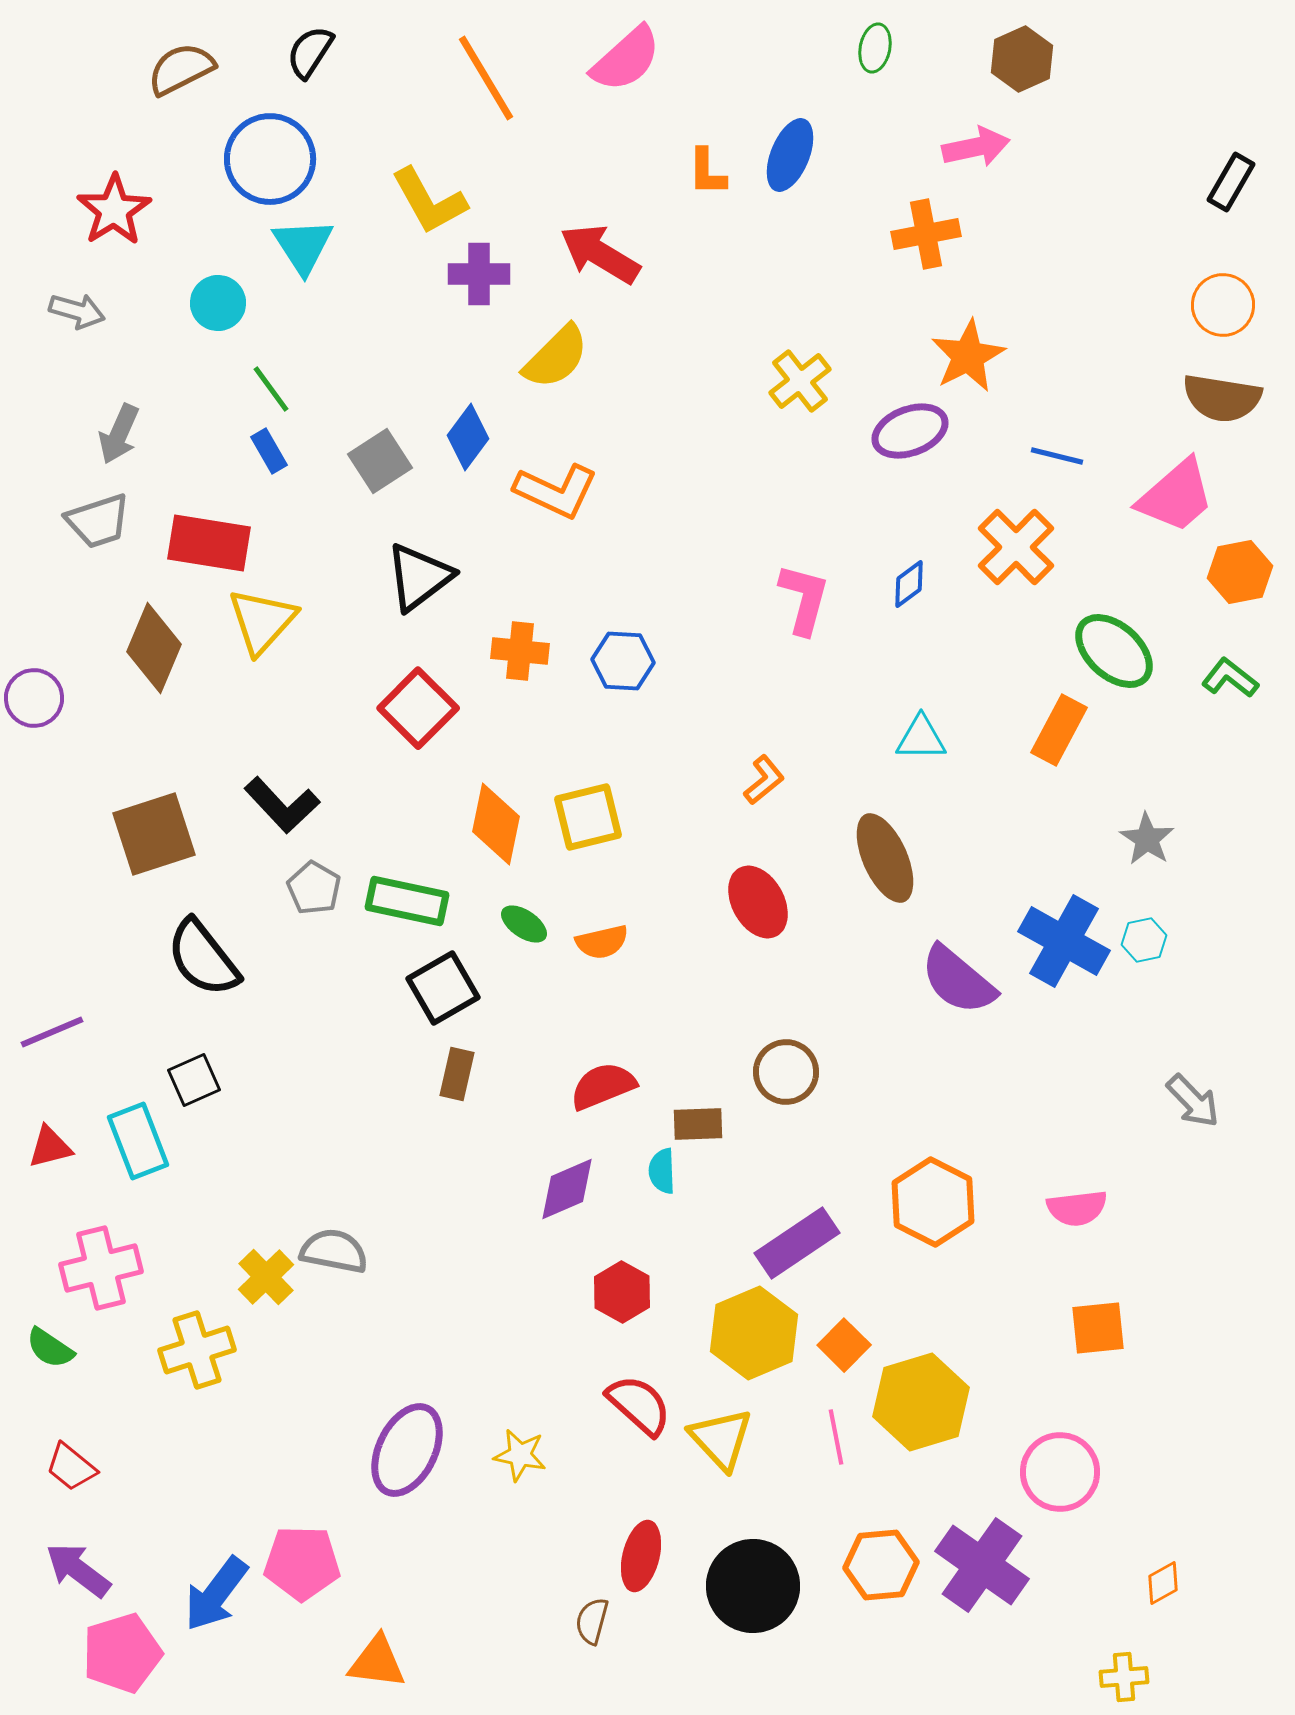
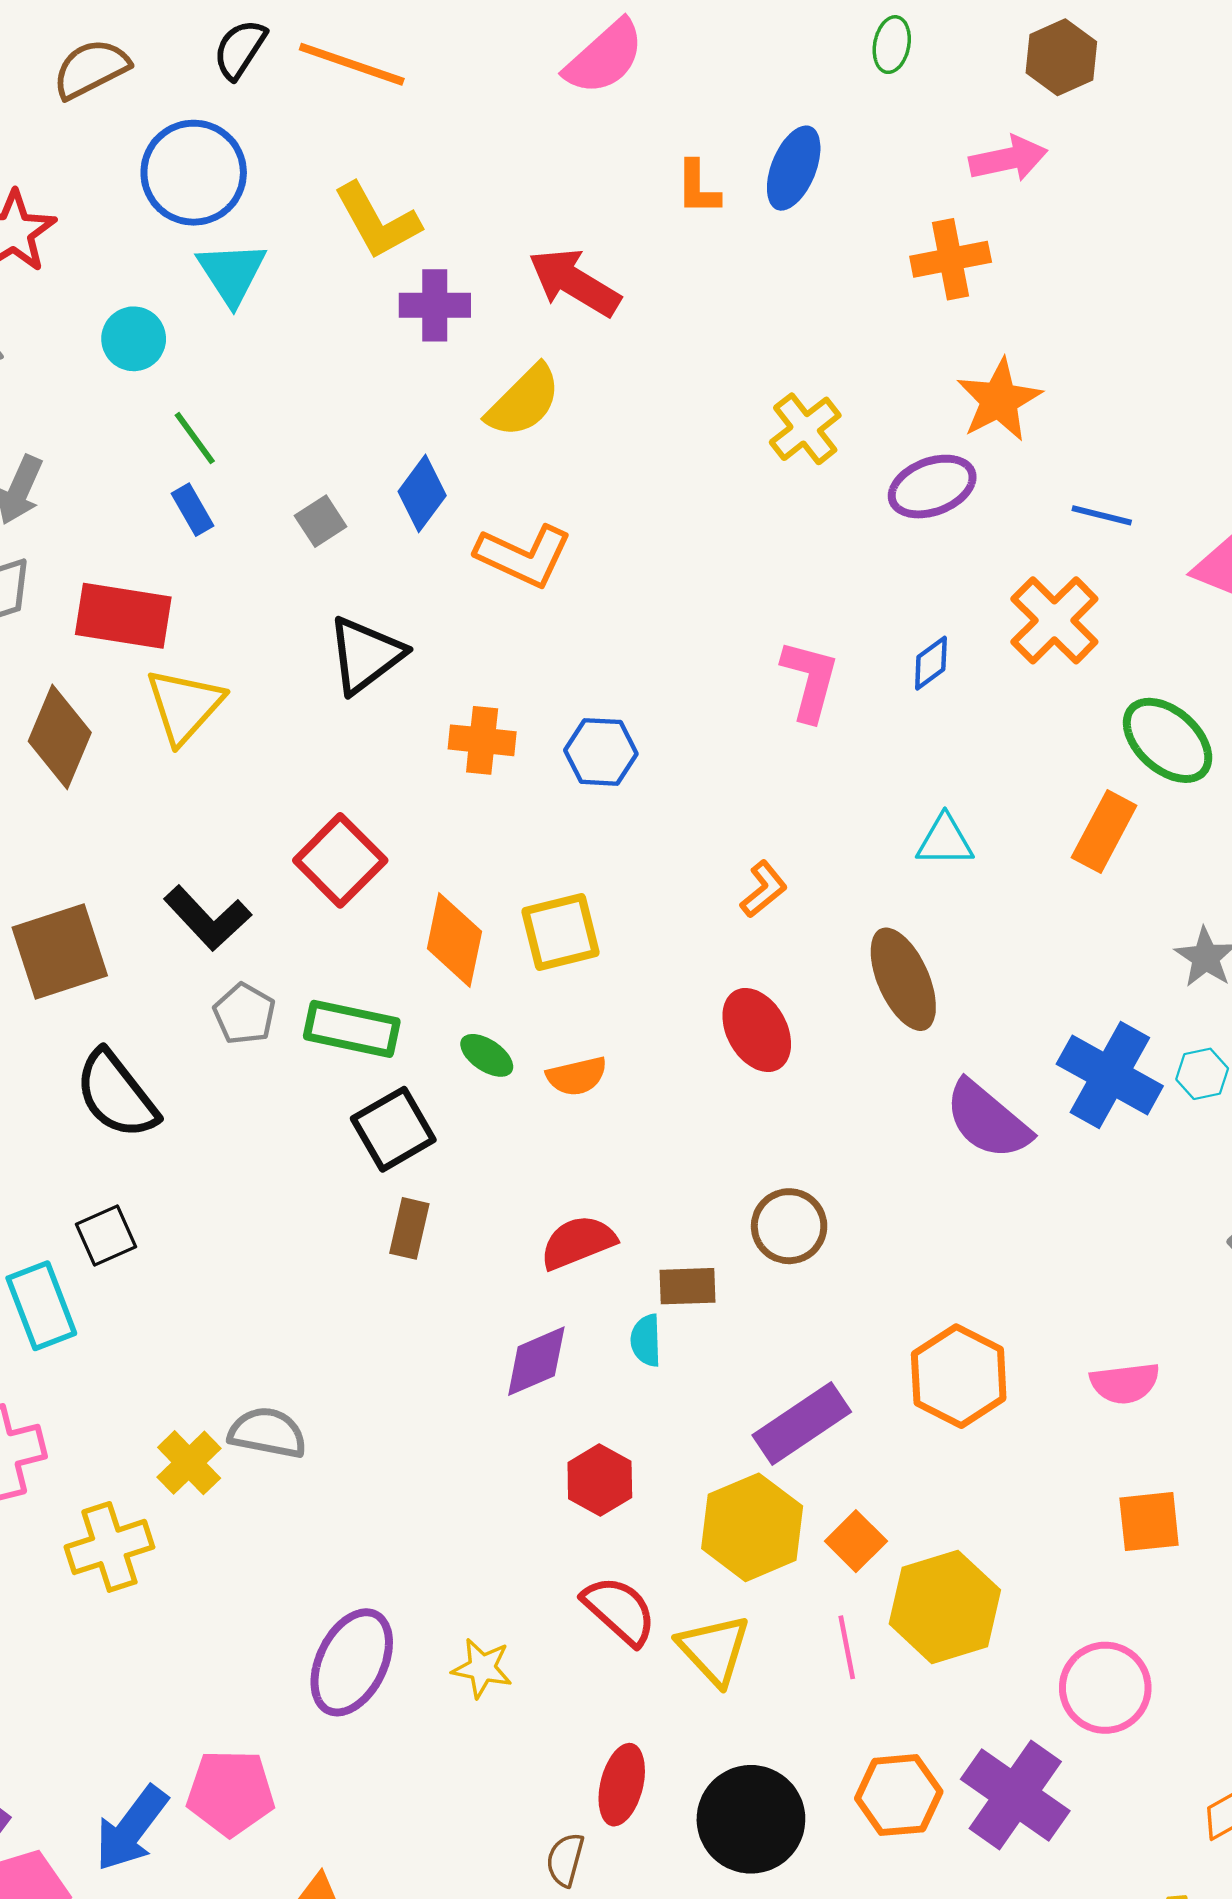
orange line: (486, 78) -> (352, 64), moved, turned -40
gray square: (380, 461) -> (321, 521), size x0.7
red square: (418, 708) -> (340, 860), moved

